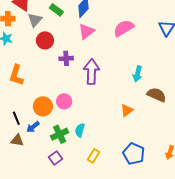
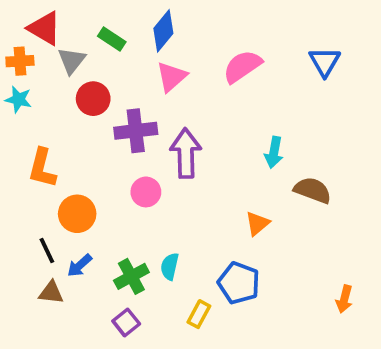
purple cross: (66, 58) -> (136, 131), size x1.5
pink circle: (64, 101) -> (146, 192), moved
orange circle: (43, 106) -> (77, 214), moved
blue pentagon: (134, 154) -> (239, 283), moved

